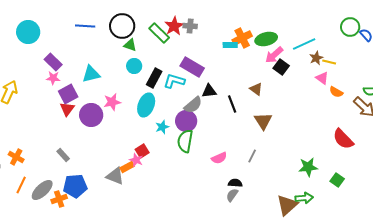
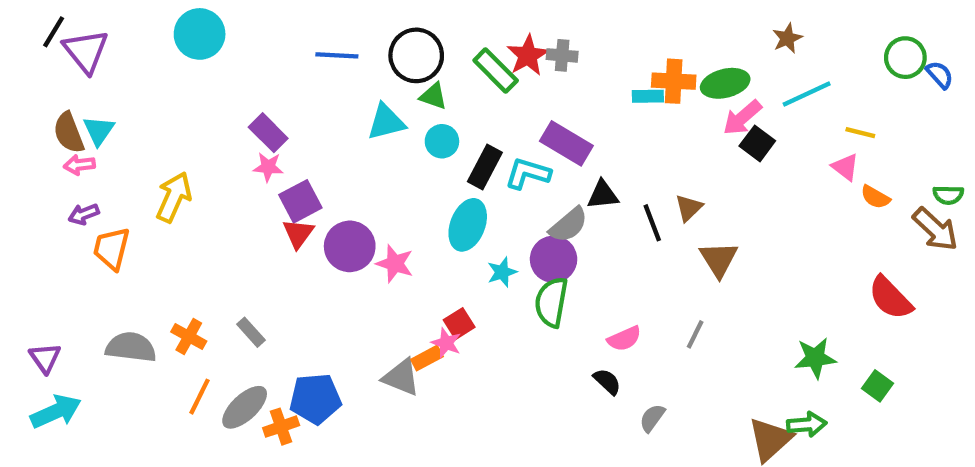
cyan circle: (28, 32) -> (200, 34), moved
orange cross: (242, 38) -> (674, 81), turned 30
brown star: (316, 58) -> (787, 38), moved
cyan triangle: (91, 74) -> (386, 122), moved
brown triangle: (256, 89) -> (689, 208), moved, turned 40
pink star: (112, 102) -> (395, 264), moved, turned 30
gray rectangle: (63, 155) -> (251, 332), moved
black semicircle: (235, 183) -> (607, 382), moved, turned 40

